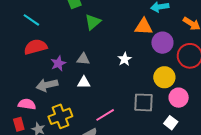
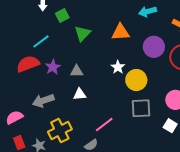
cyan line: (31, 20) -> (41, 41), moved, turned -66
orange triangle: (144, 27) -> (121, 32), moved
purple star: (58, 63) -> (53, 67), moved
yellow circle: (164, 77) -> (136, 80), moved
pink semicircle: (27, 104) -> (14, 117), moved, turned -30

